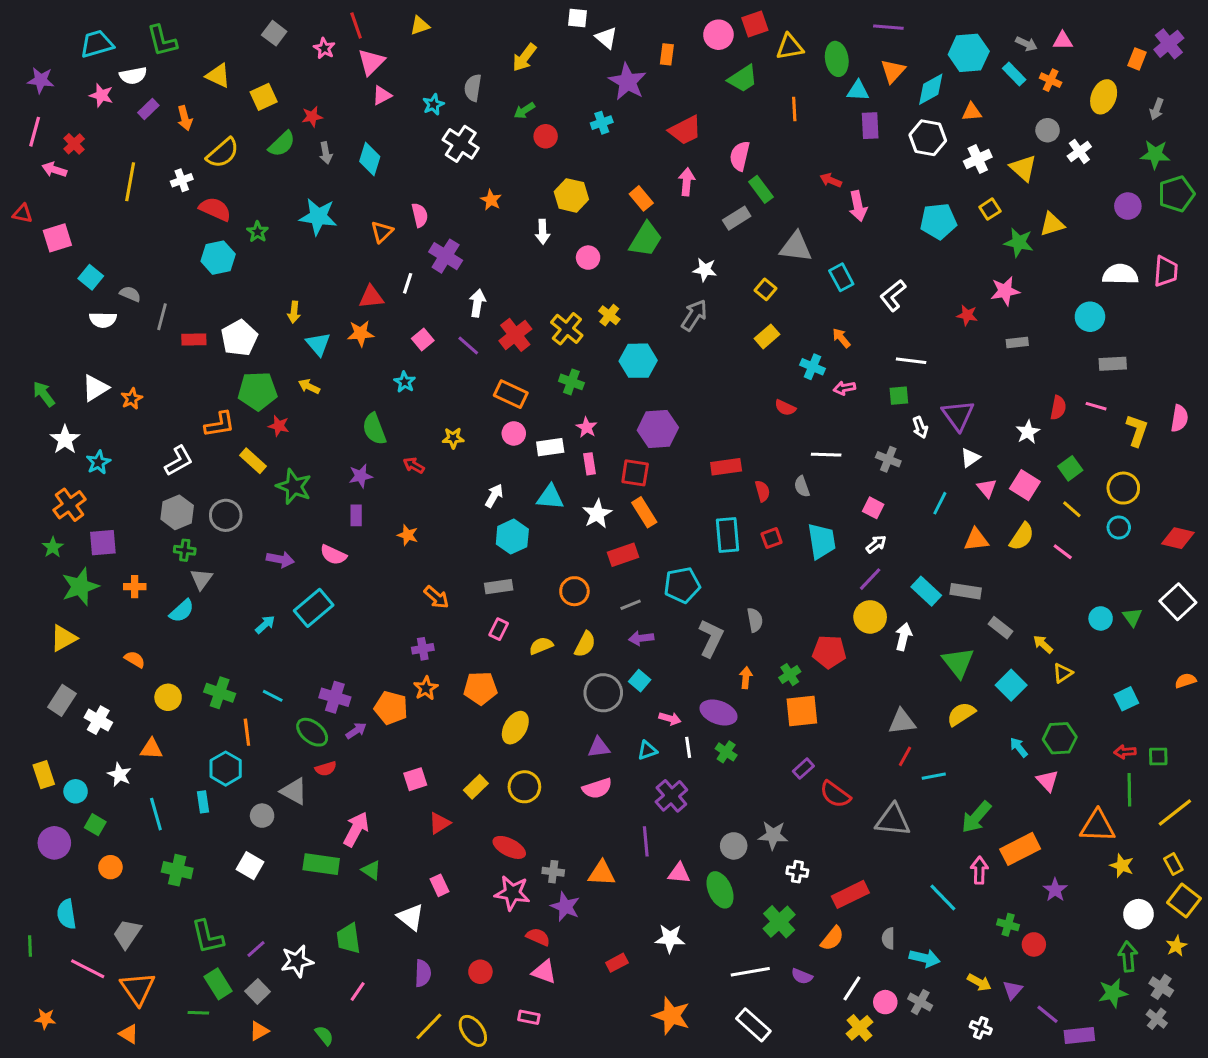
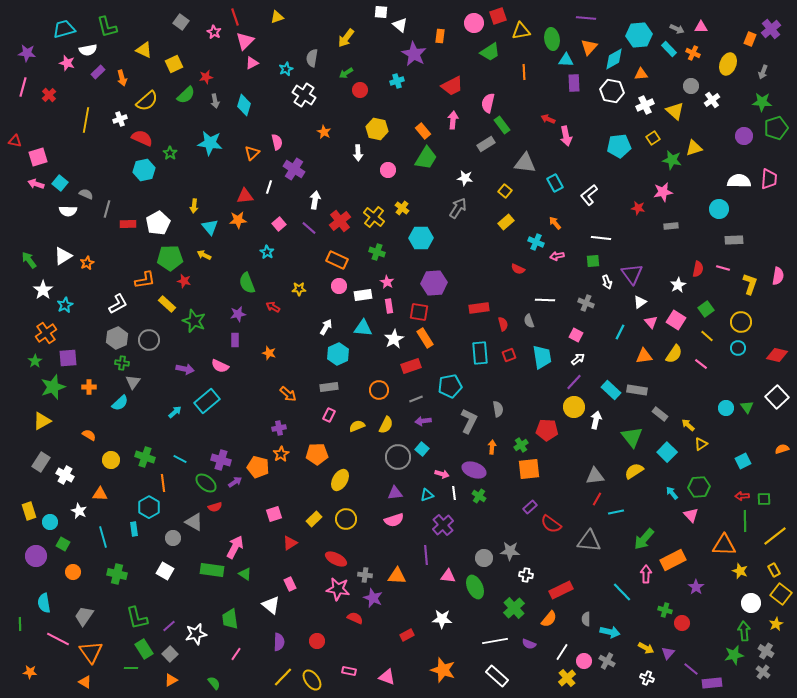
pink arrow: (54, 170) -> (36, 184), moved
pink triangle: (544, 972) -> (387, 677), moved

